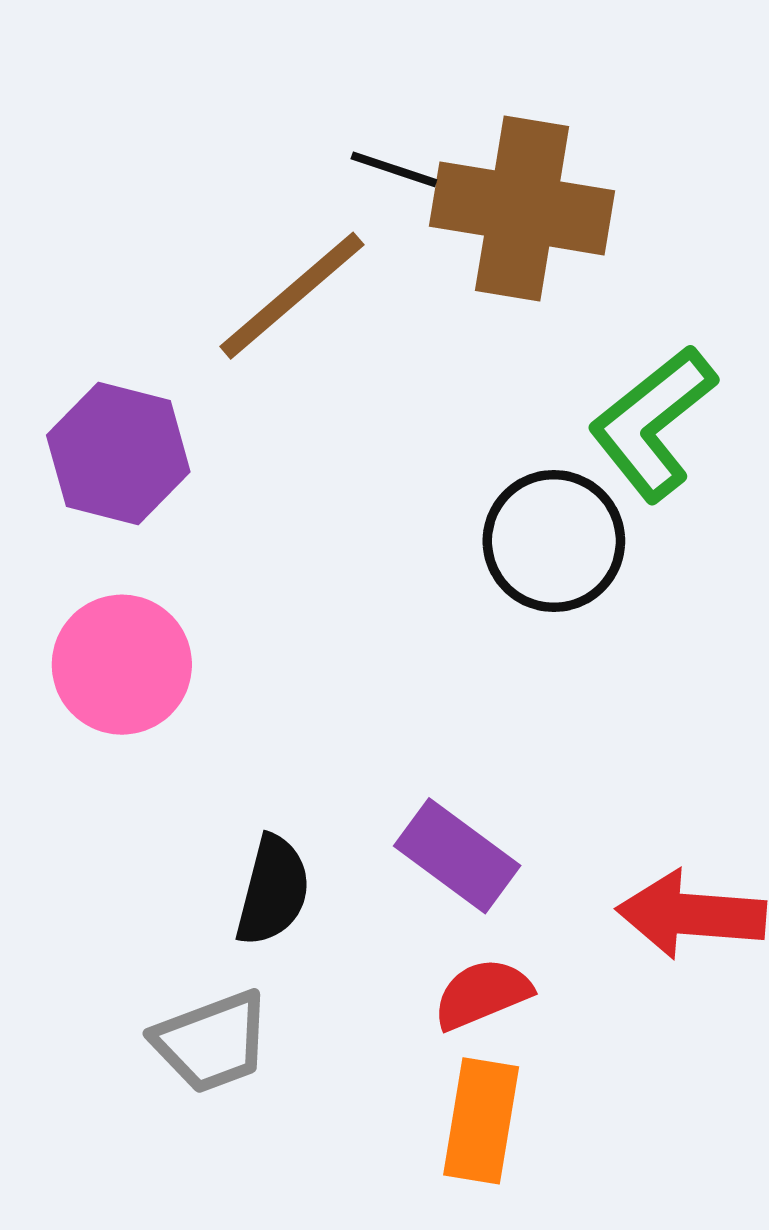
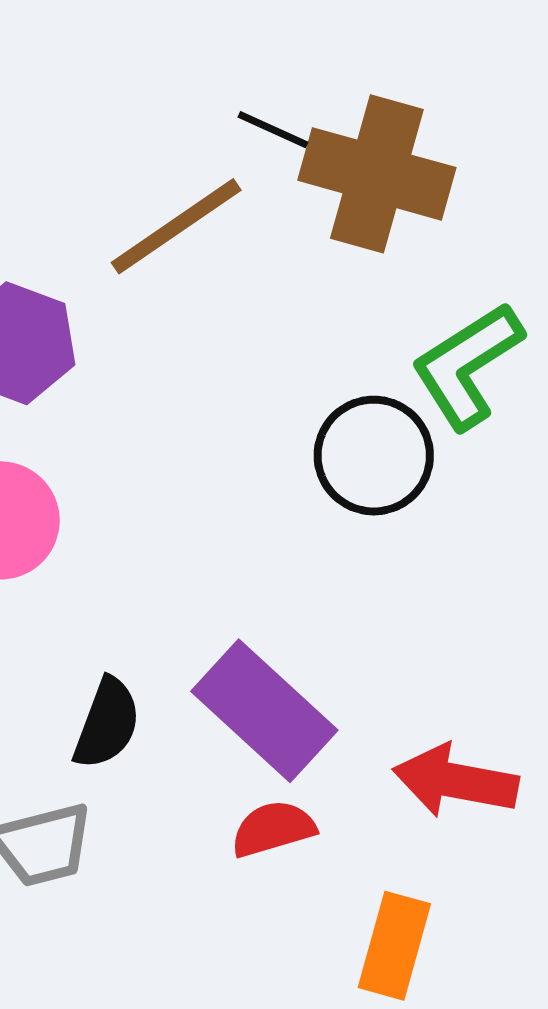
purple rectangle: (457, 856) -> (264, 711), size x1.4
orange rectangle: (481, 1121) -> (394, 946), moved

